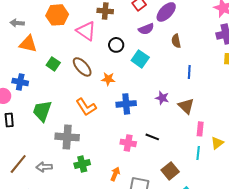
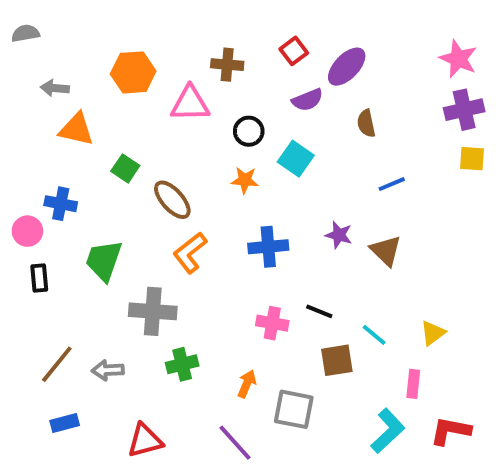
pink triangle: (86, 31) -> (190, 104), turned -35
brown ellipse: (82, 67) -> (172, 200), moved
blue line: (189, 72) -> (392, 184), turned 64
orange star: (108, 79) -> (245, 180), moved
orange L-shape: (86, 107) -> (190, 253), turned 85
pink rectangle: (200, 129) -> (413, 384), moved
yellow triangle: (217, 143) -> (433, 333), moved
cyan line: (198, 153) -> (374, 335), moved, turned -56
brown square: (170, 171) -> (337, 360), moved, turned 30

